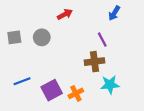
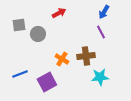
gray square: (14, 37) -> (19, 25), moved
purple line: (102, 40) -> (101, 32), moved
orange cross: (76, 93) -> (62, 59), moved, turned -32

